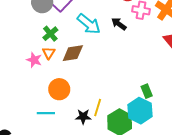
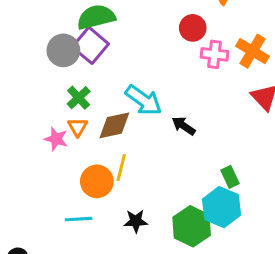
cyan arrow: (89, 24) -> (143, 100), moved
black arrow: (119, 24) -> (184, 126), moved
yellow line: (98, 108) -> (121, 168), moved

